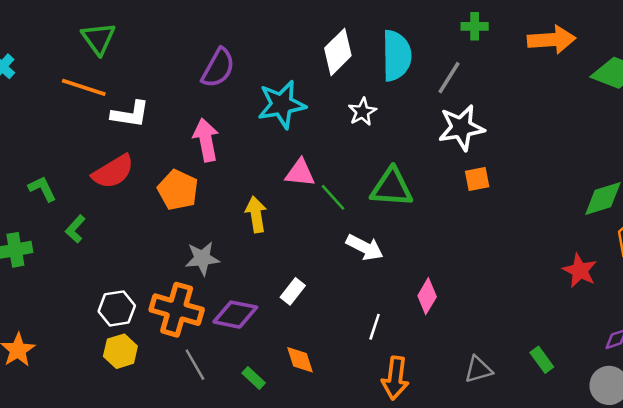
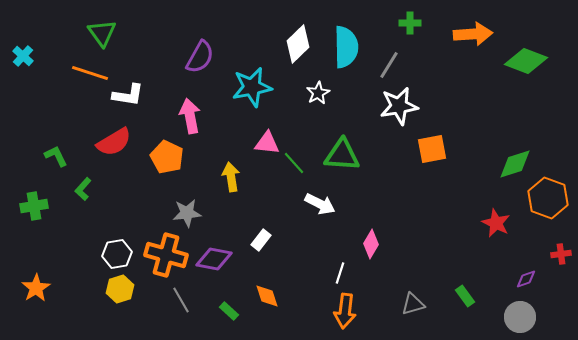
orange square: (477, 179) -> (432, 149), moved, size x1.4
white line: (375, 327) -> (340, 273), moved

